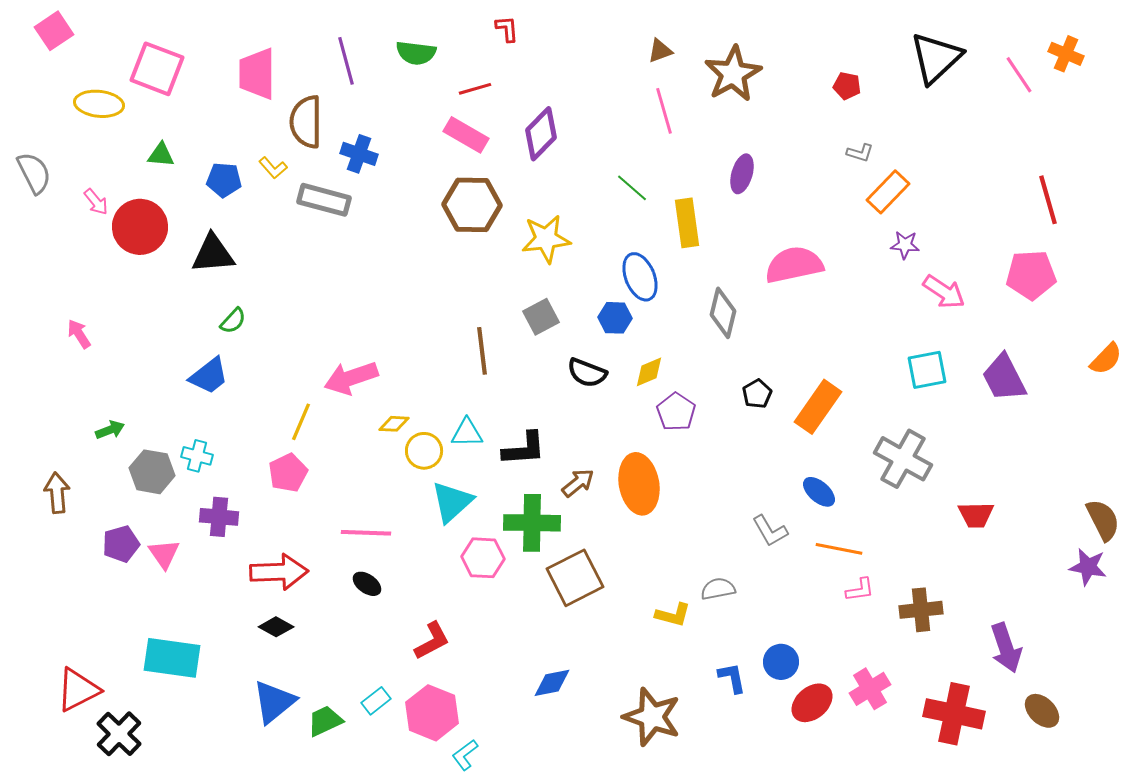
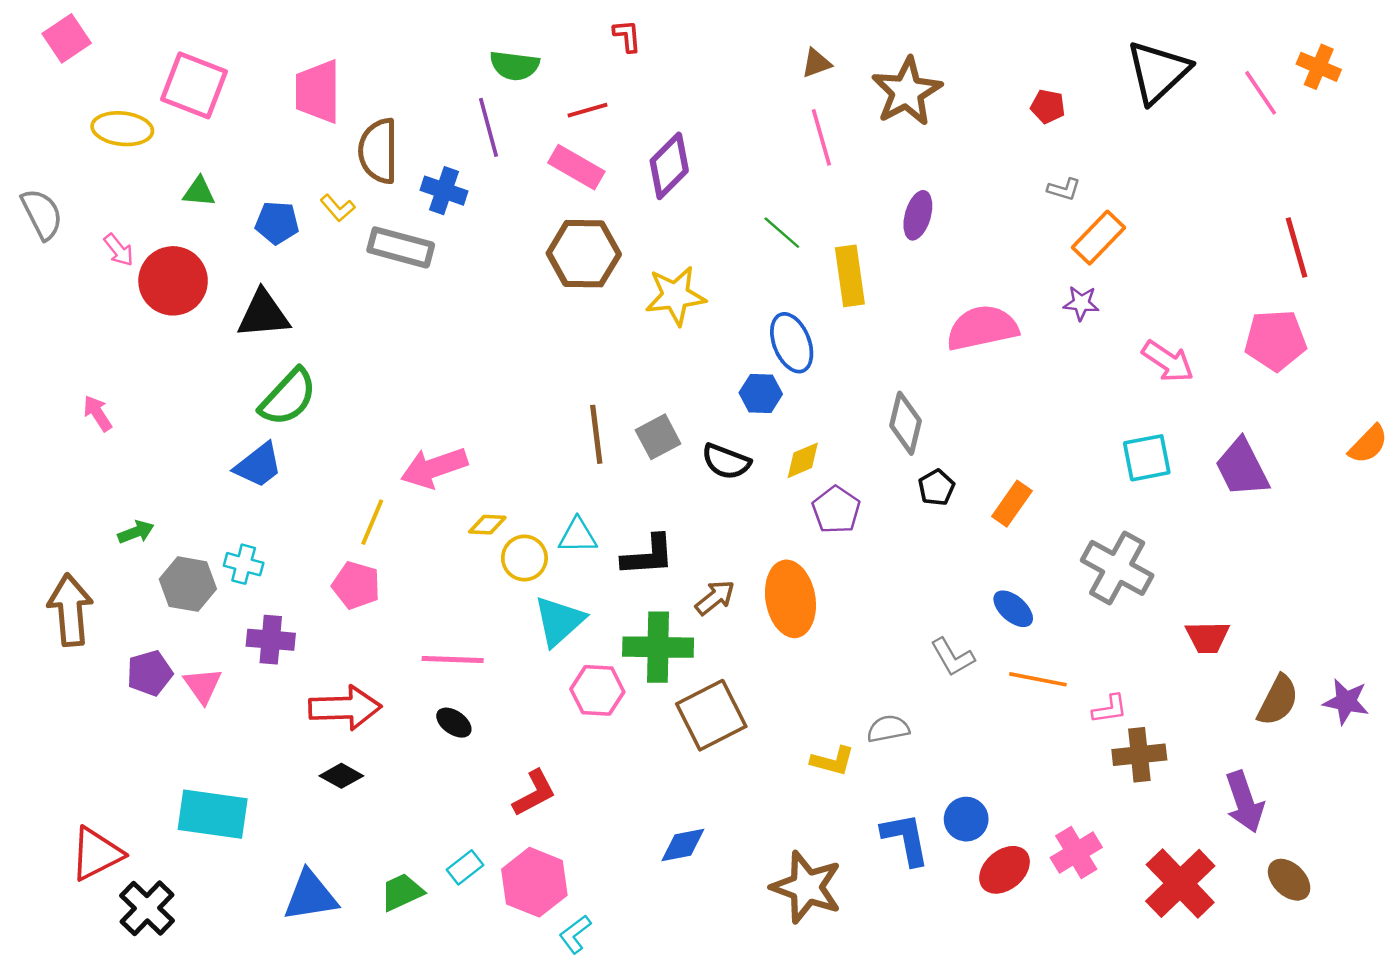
purple line: (346, 61) -> (489, 127), moved
purple star: (905, 245) -> (1081, 303), moved
gray diamond: (723, 313) -> (906, 423), moved
gray square: (541, 317) -> (658, 437), moved
green semicircle: (233, 321) -> (288, 397), size x1.8
orange rectangle: (818, 407) -> (1012, 504), size x0.7
pink pentagon: (288, 473) -> (356, 585), turned -30
brown arrow: (57, 493) -> (70, 610), size x1.4
brown semicircle: (1103, 520) -> (1278, 700), moved, turned 54
pink L-shape: (860, 590) -> (1110, 709), moved
blue L-shape: (732, 678) -> (906, 839), size x1.4
blue triangle: (274, 702) -> (310, 896), moved, turned 30
red cross: (954, 714) -> (1180, 883), turned 34

